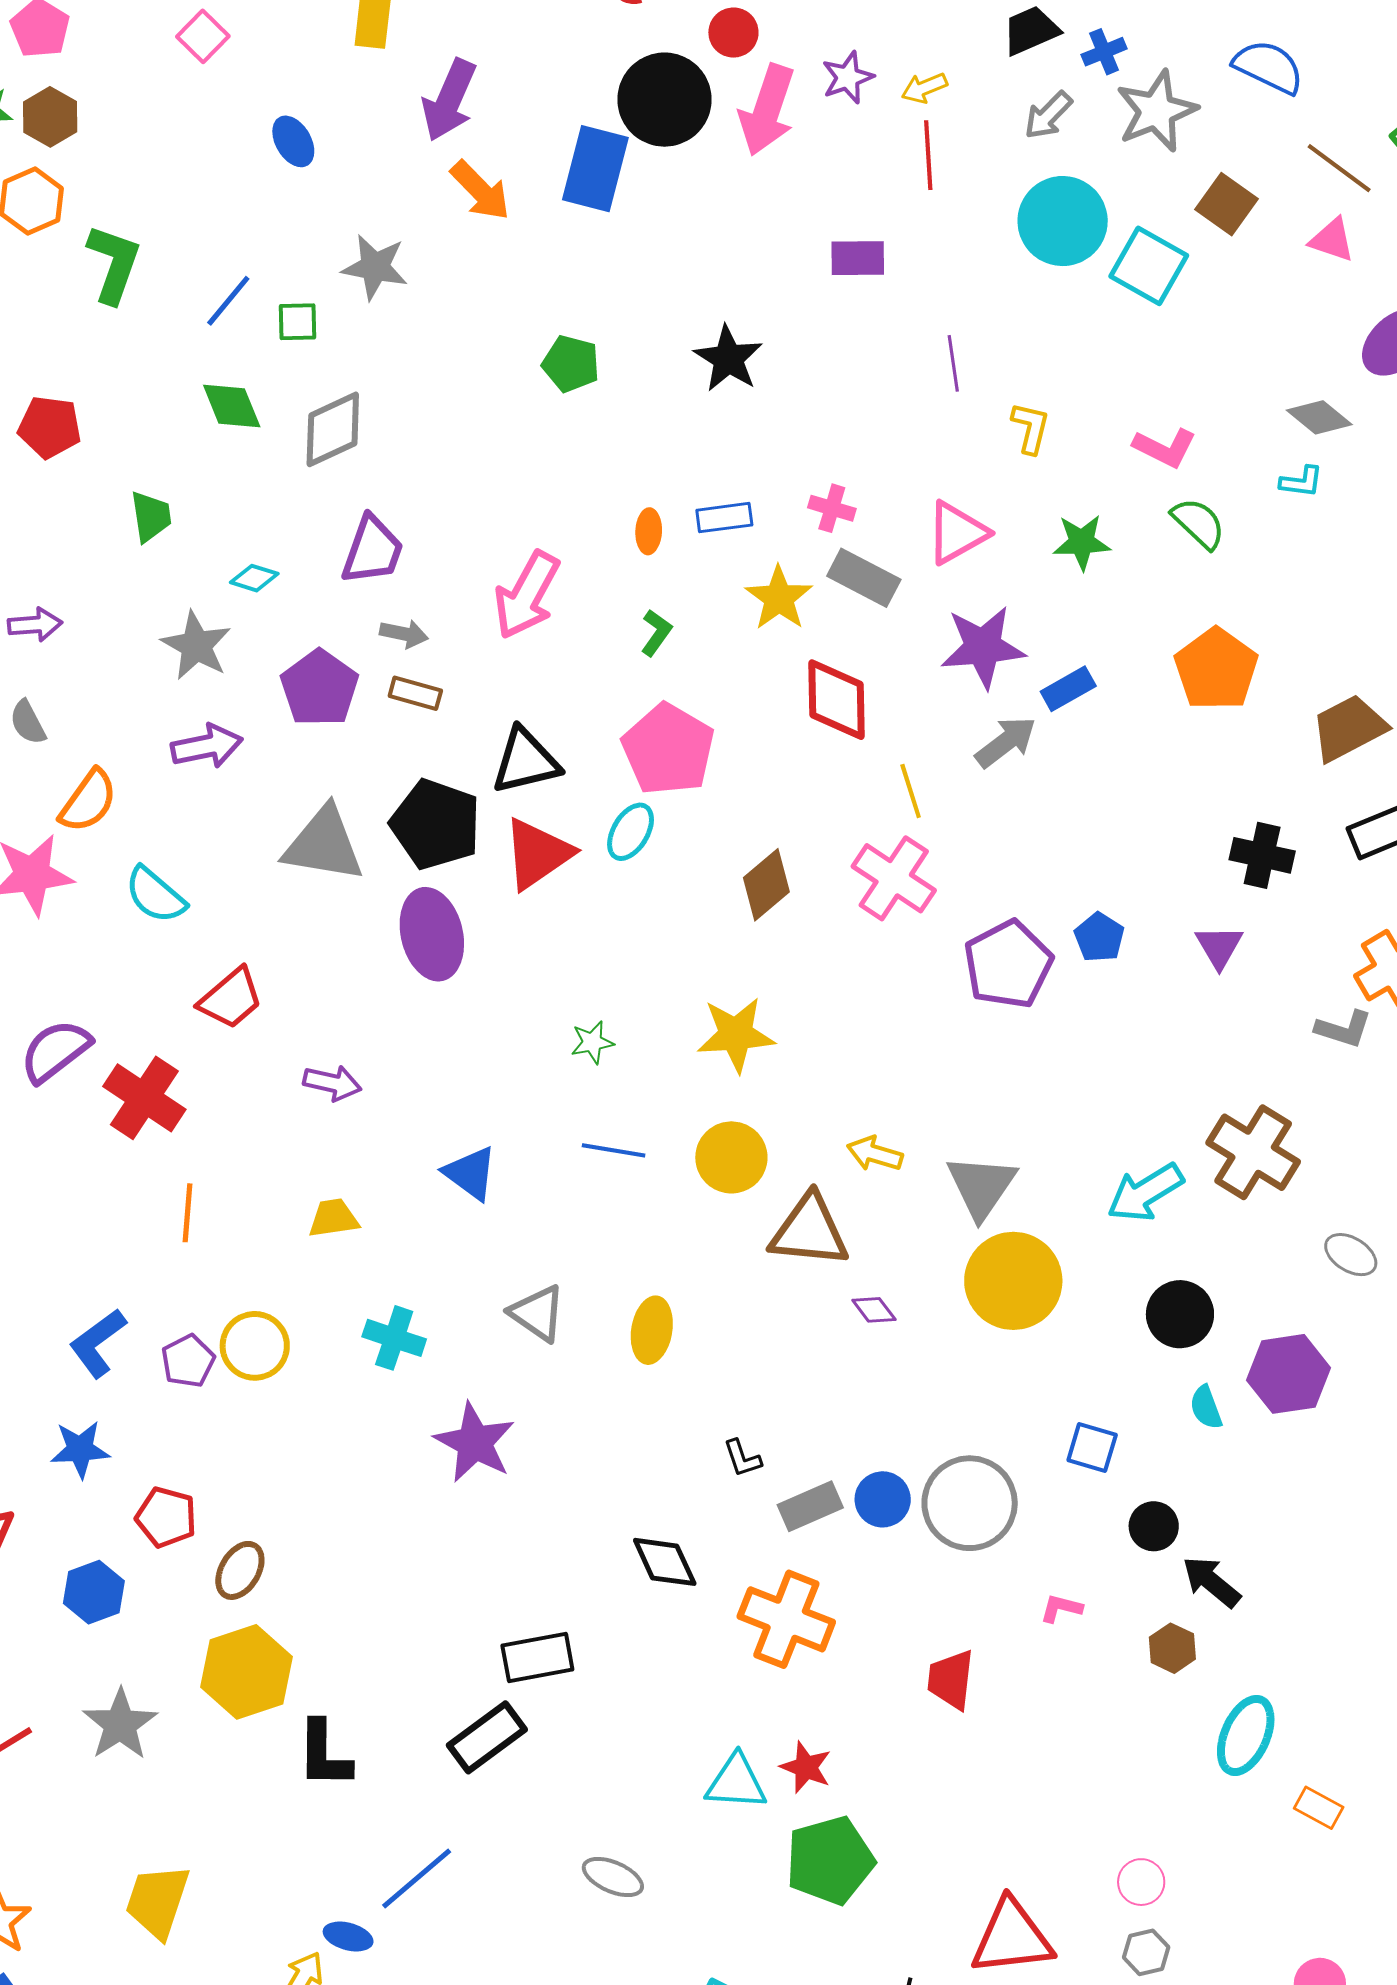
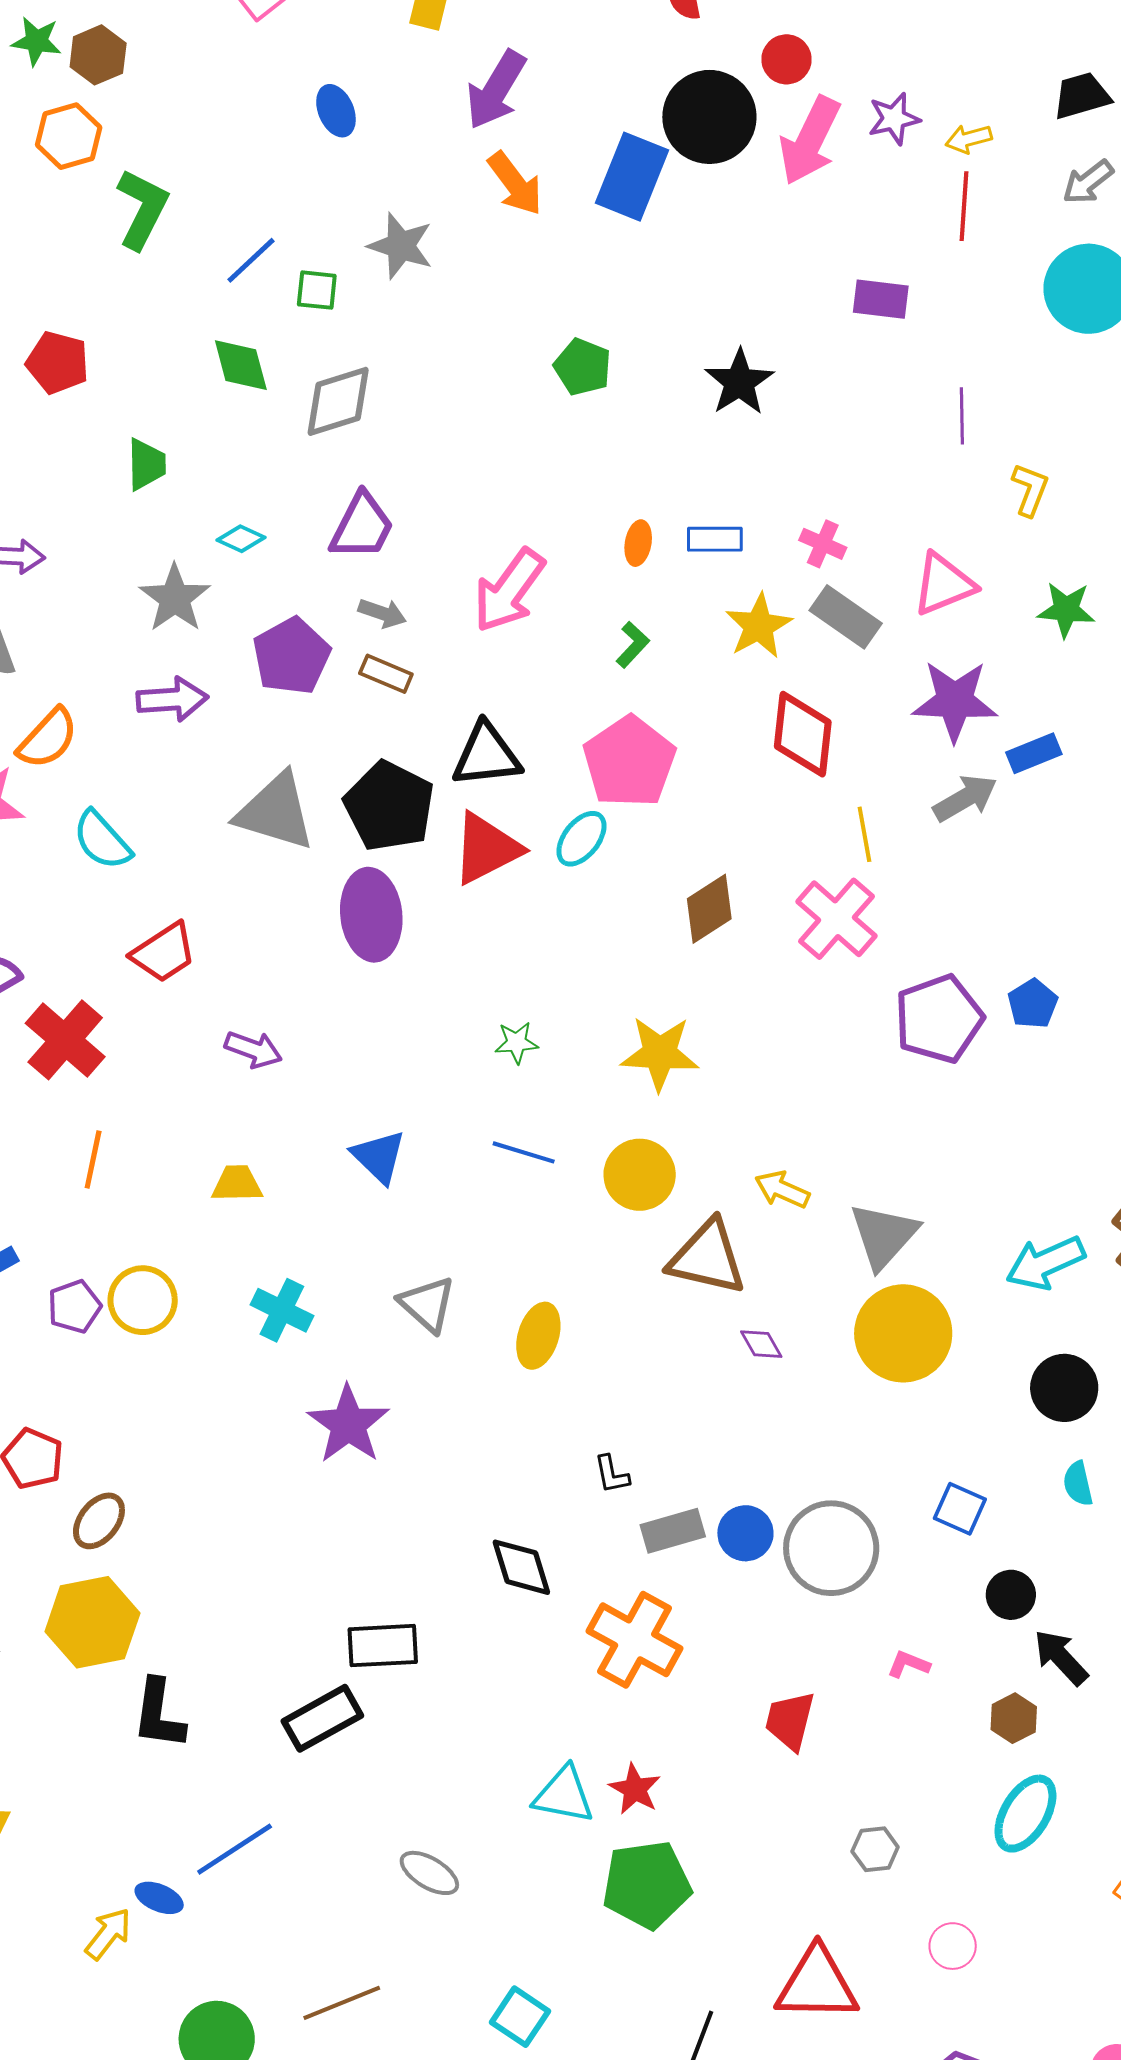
cyan ellipse: (1246, 1735) -> (1025, 1814), moved
gray hexagon: (1146, 1952) -> (875, 1849), moved

